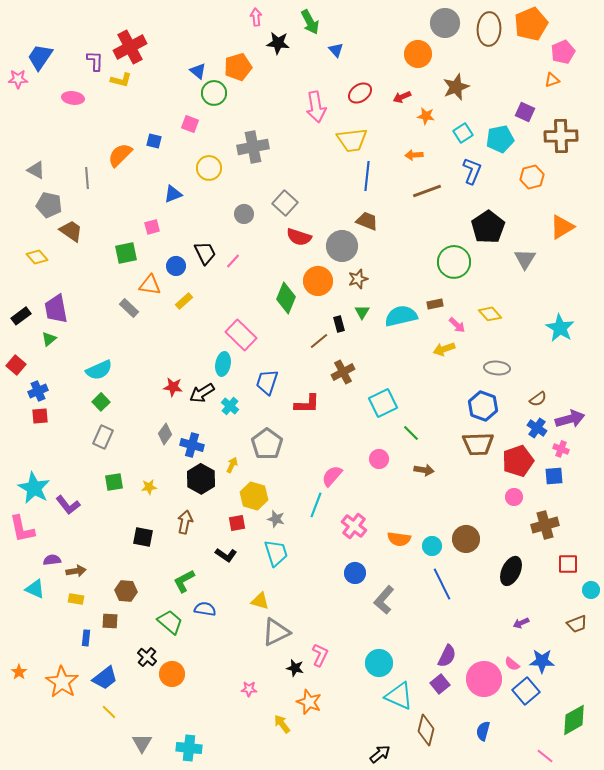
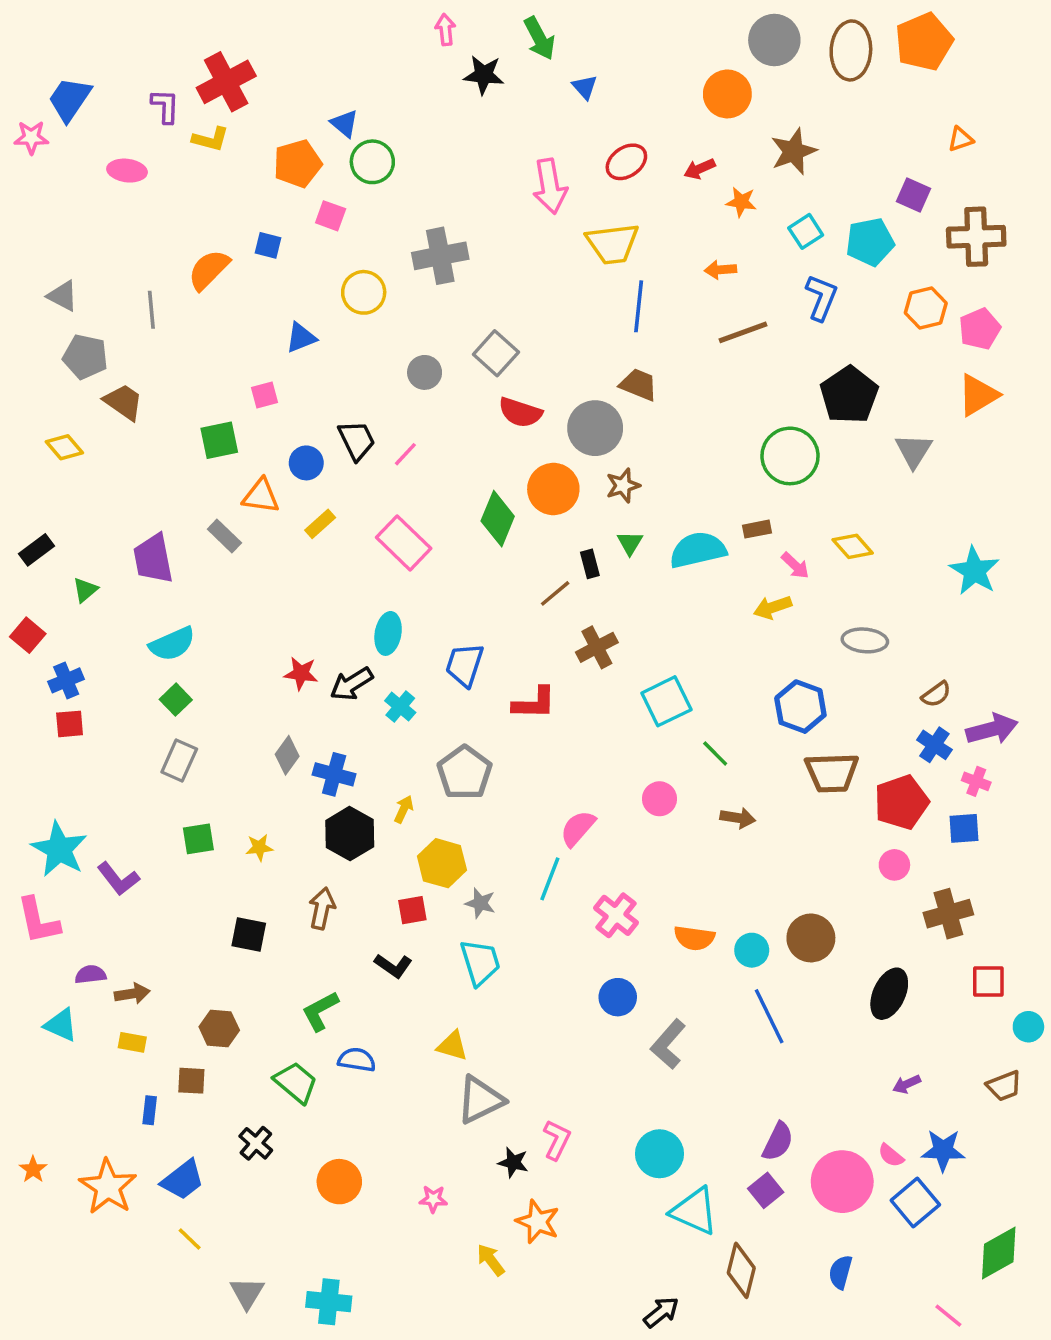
pink pentagon: (563, 52) -> (980, 329), moved
orange pentagon: (238, 67) -> (298, 164), moved
purple trapezoid: (56, 309) -> (153, 559), moved
pink rectangle: (241, 335) -> (404, 543), moved
blue hexagon: (483, 406) -> (800, 707), moved
orange circle: (172, 674) -> (339, 1182), moved

